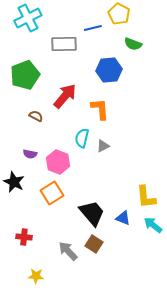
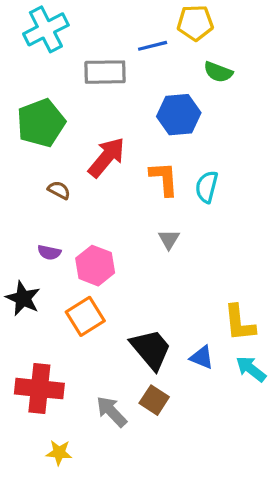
yellow pentagon: (119, 14) -> (195, 23), turned -30
cyan semicircle: (82, 138) -> (207, 187), moved
gray triangle: (103, 146) -> (169, 239), turned -32
red cross: (24, 237) -> (39, 389), size x1.8

